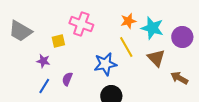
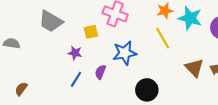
brown triangle: (156, 58) -> (194, 68), moved
blue star: (105, 64) -> (125, 53), moved

